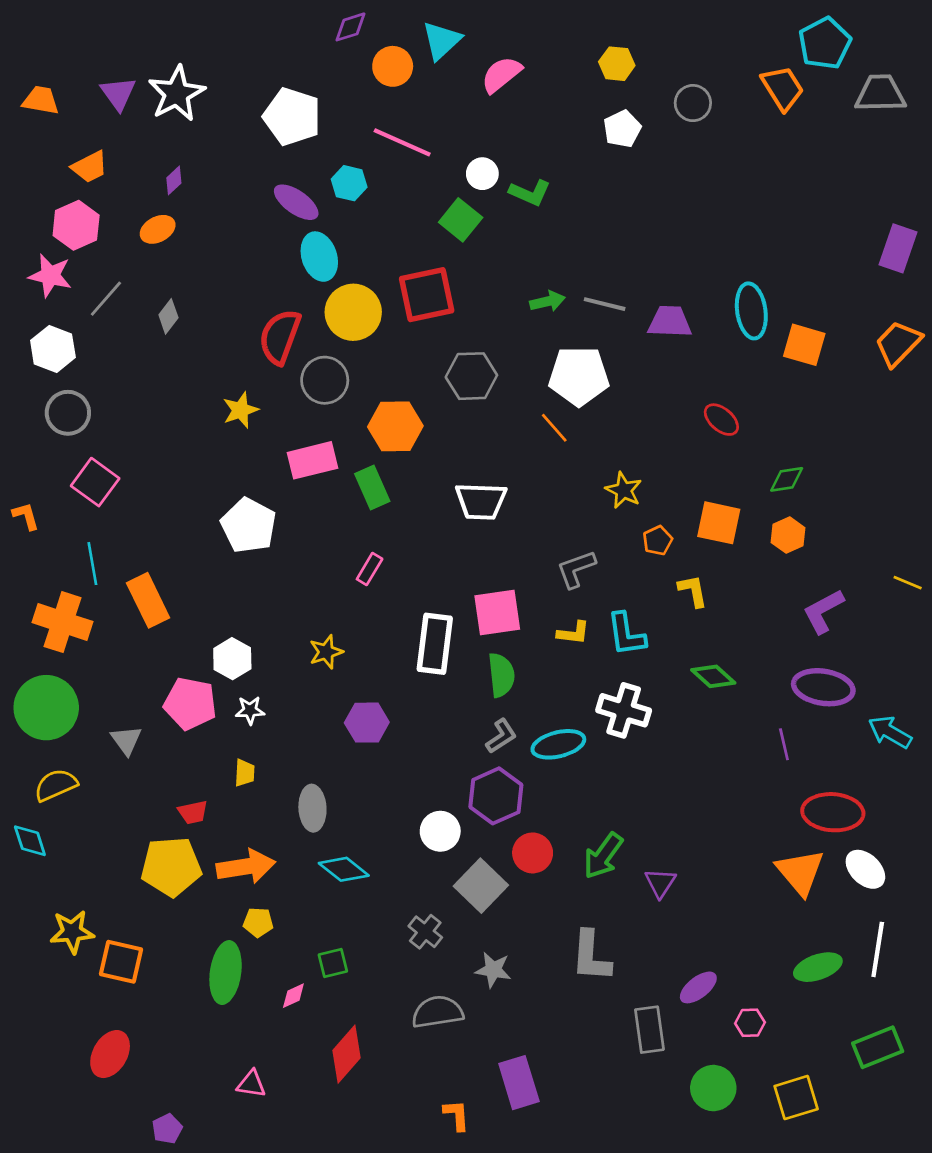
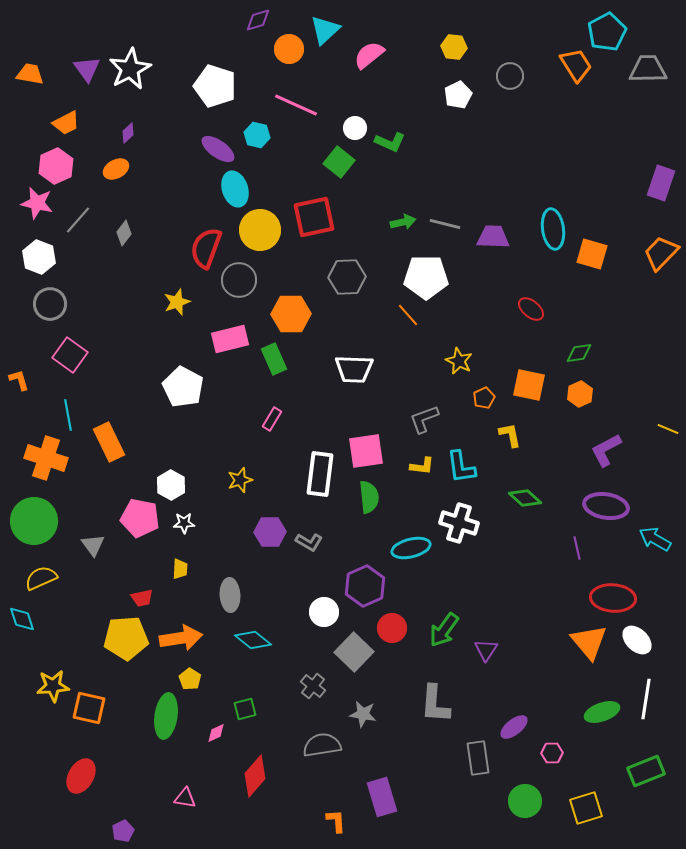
gray L-shape: (501, 736) -> (309, 542), moved, turned 64
yellow pentagon: (258, 922) -> (190, 679), turned 30

